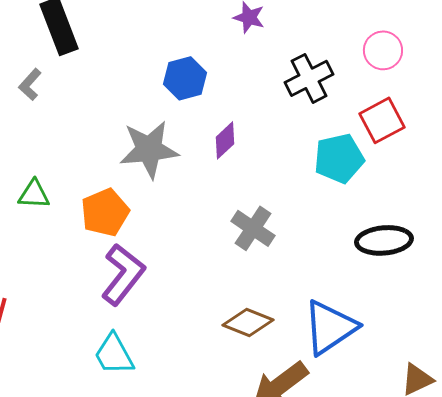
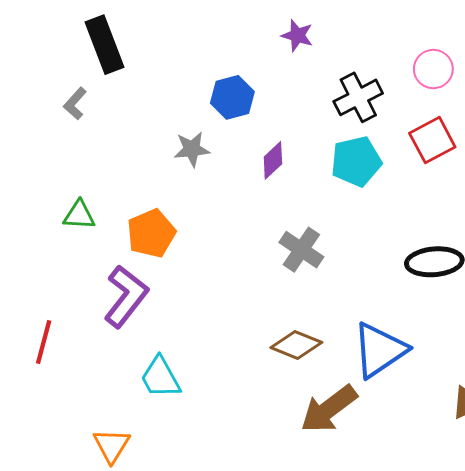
gray star: (149, 149) -> (192, 149), moved, size x0.6
cyan pentagon: (339, 158) -> (356, 161), moved
purple L-shape: (123, 274) -> (126, 296), moved

